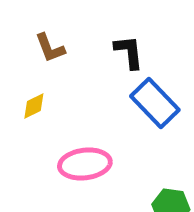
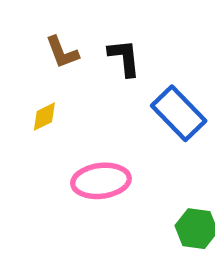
black L-shape: (129, 52) -> (124, 58), moved

